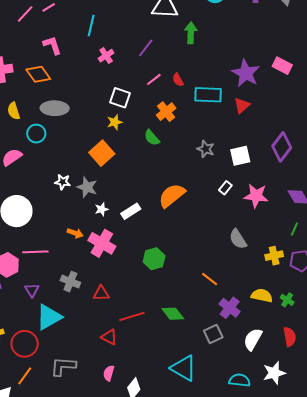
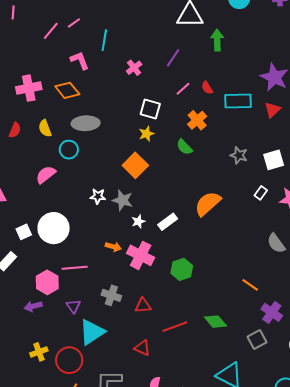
cyan line: (91, 26) -> (104, 40), moved
green hexagon: (154, 259) -> (182, 269), moved
red triangle: (109, 337) -> (142, 348), moved

